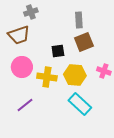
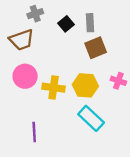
black square: (58, 51) -> (66, 24), moved, turned -32
purple line: (25, 105) -> (34, 132), moved, turned -54

